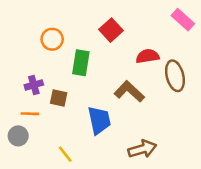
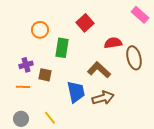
gray circle: (18, 136) -> (21, 119), moved
brown arrow: (142, 149) -> (103, 98), moved

